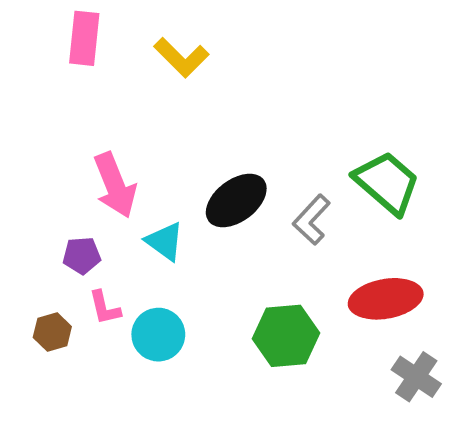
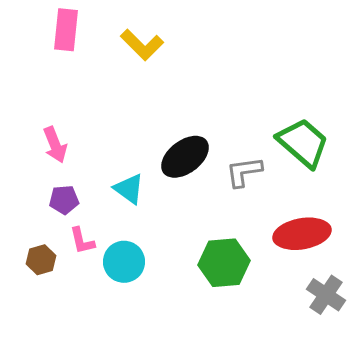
pink arrow: (115, 185) -> (55, 145), moved, size x0.7
gray L-shape: (312, 220) -> (244, 172), turned 39

